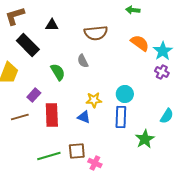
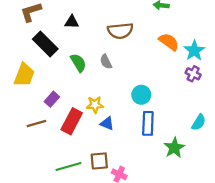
green semicircle: (58, 72) -> (78, 63), moved
cyan circle: (125, 94) -> (141, 95), moved
yellow star: (94, 100) -> (95, 105), moved
red rectangle: (52, 115) -> (72, 121), turned 30

